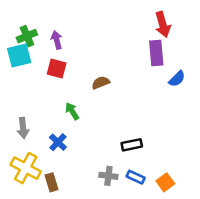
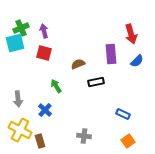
red arrow: (163, 24) -> (131, 34), moved
purple rectangle: (156, 53) -> (111, 54), moved
black rectangle: (132, 145) -> (96, 82), moved
blue rectangle: (136, 177) -> (123, 114), moved

